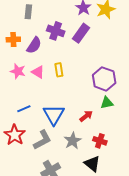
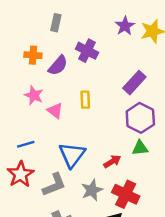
purple rectangle: (81, 33) -> (134, 83), moved
pink triangle: (38, 72) -> (55, 111), moved
blue line: (24, 109) -> (26, 144), moved
red cross: (100, 141) -> (126, 194), size x1.5

